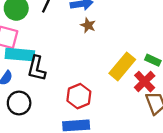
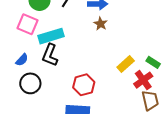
cyan rectangle: (20, 55) -> (51, 36), moved, turned -30
yellow rectangle: (122, 66) -> (126, 64), size x0.7

